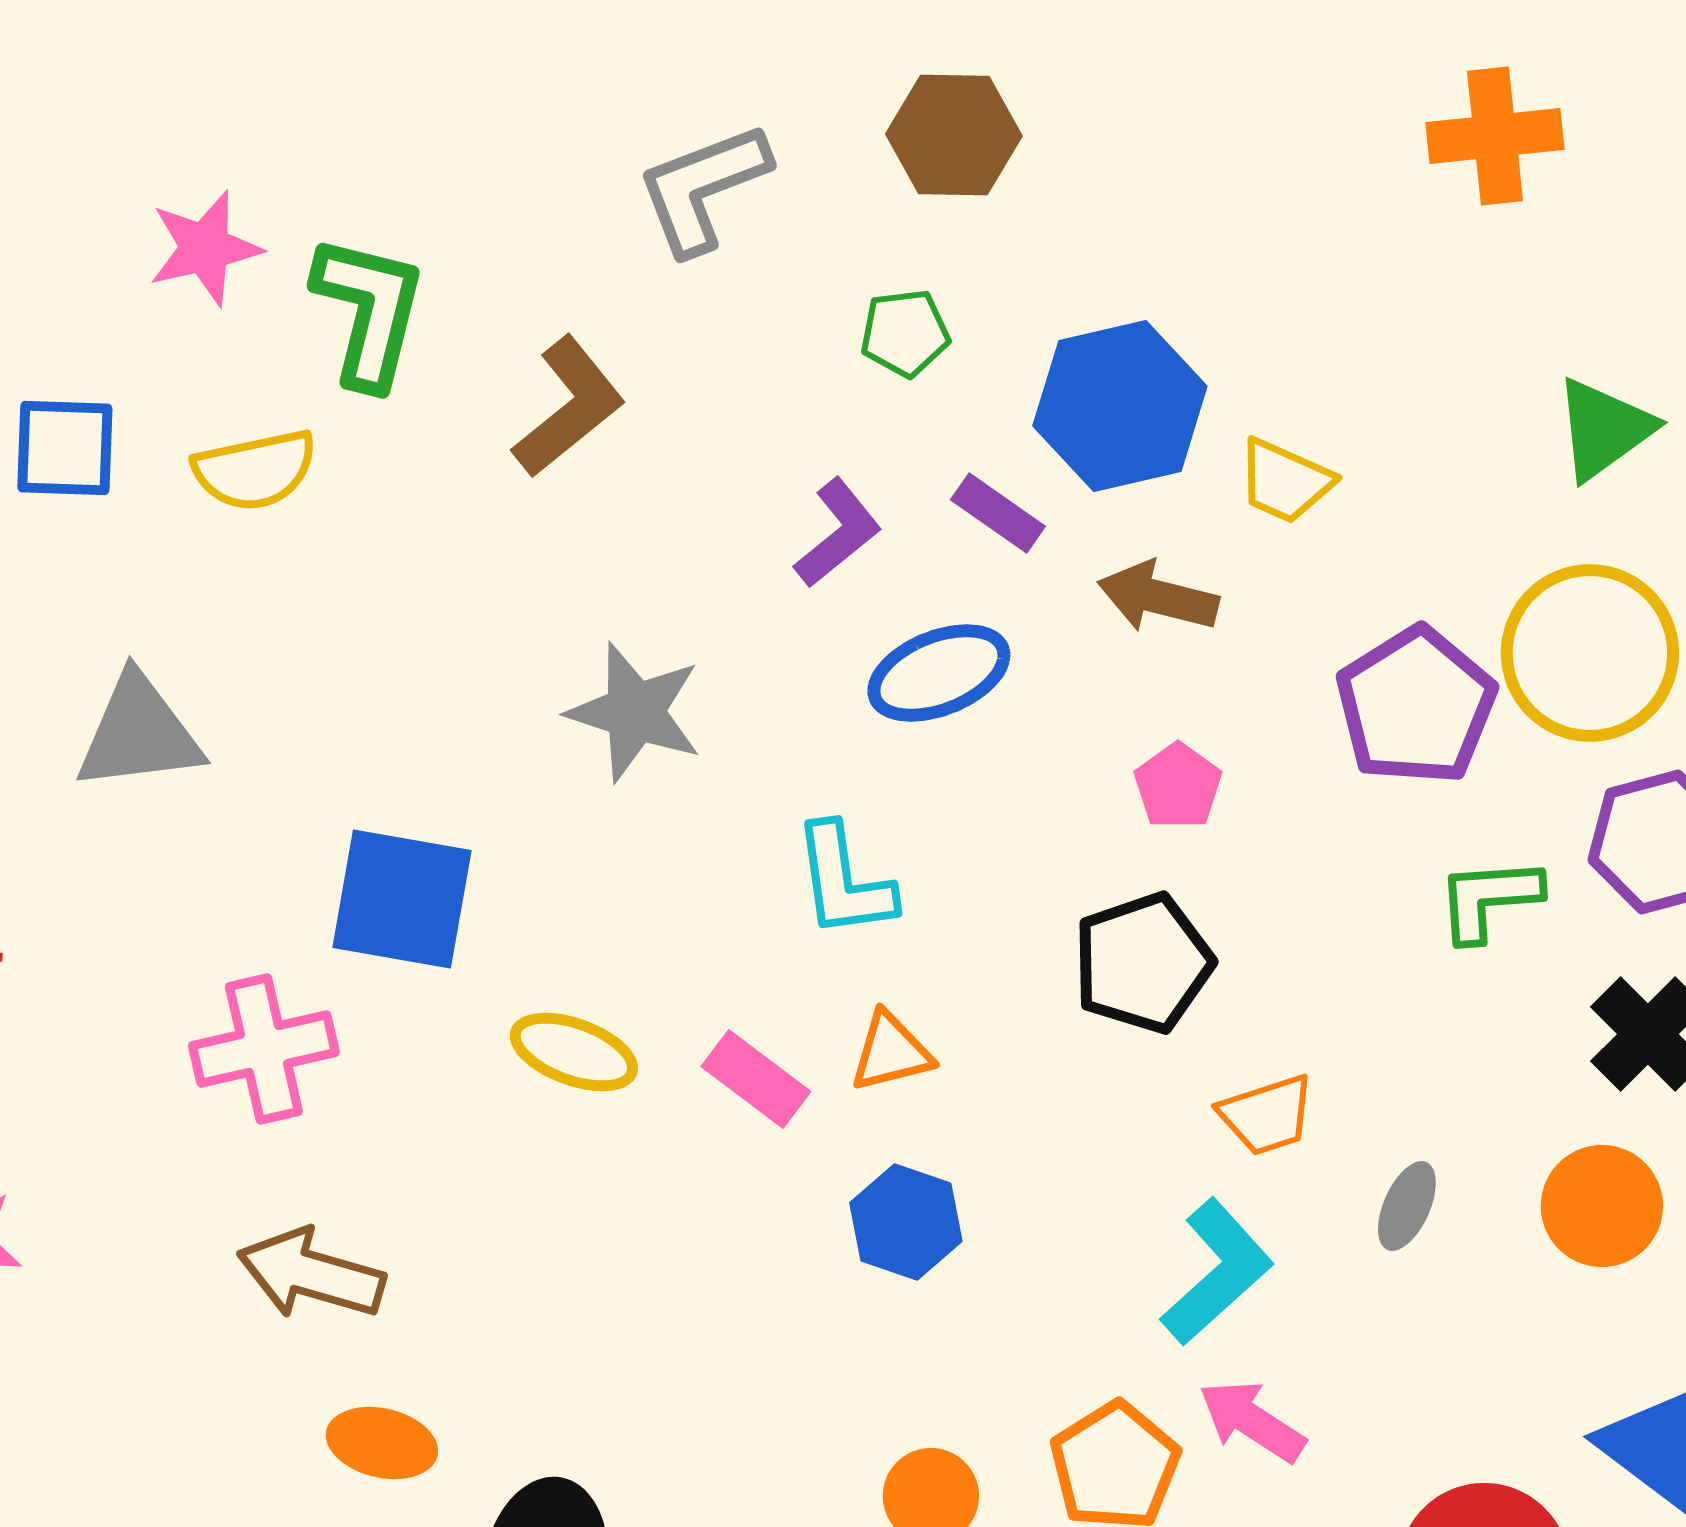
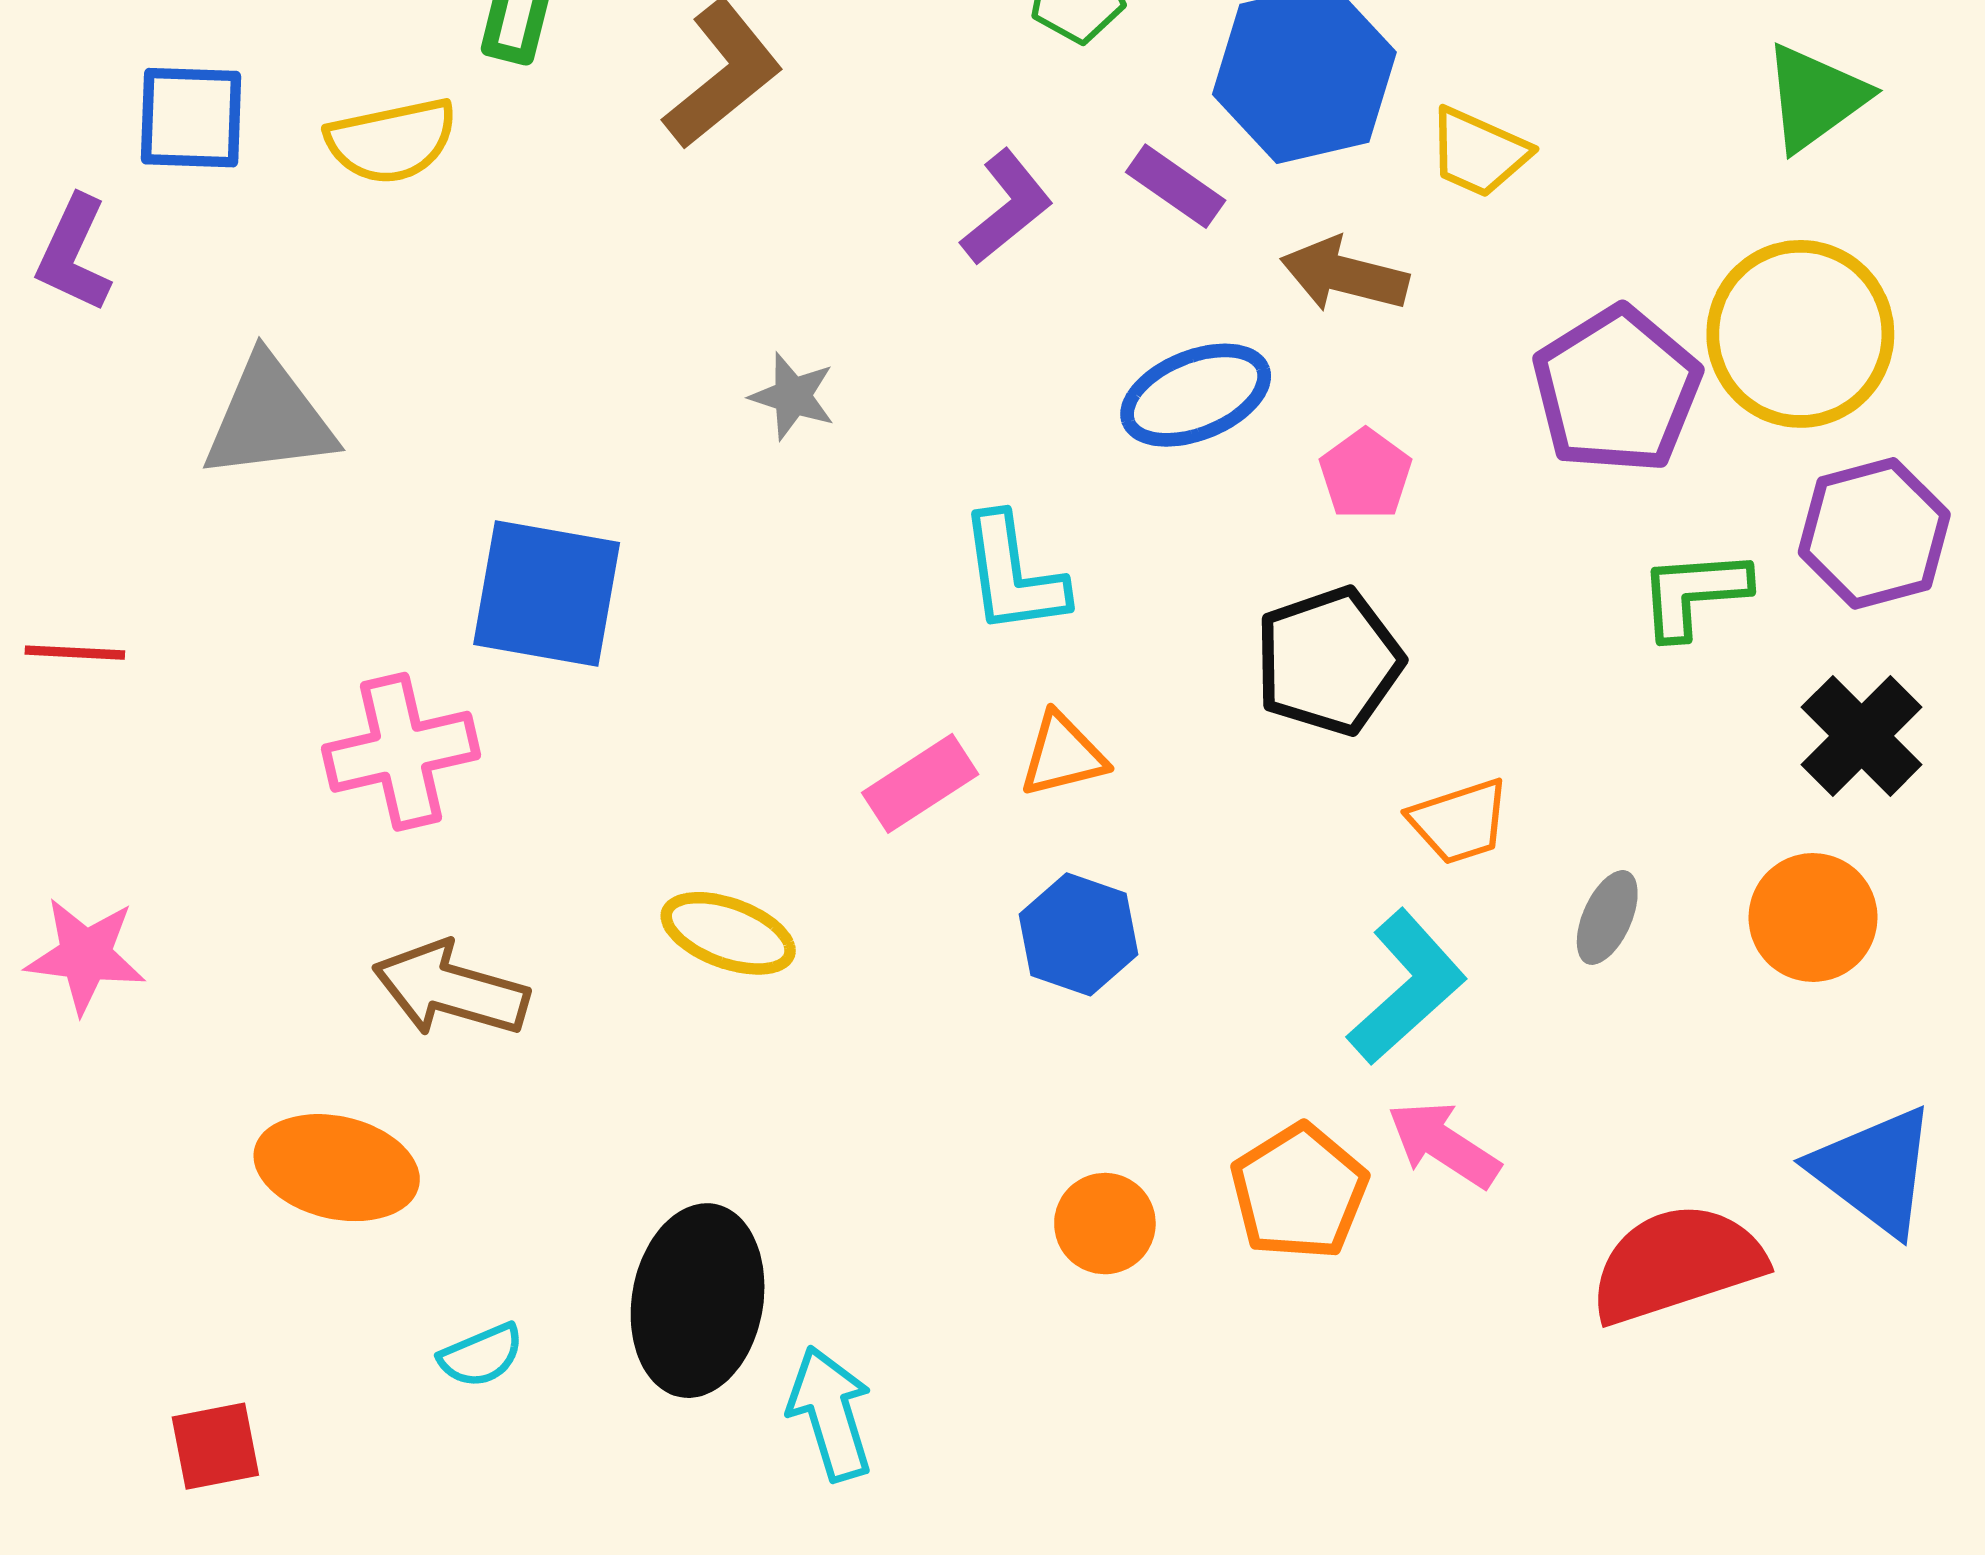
blue ellipse: (939, 673) -> (1196, 395), moved
gray star: (635, 712) -> (793, 396), size x0.6
yellow ellipse: (574, 1052) -> (728, 933), moved
pink rectangle: (756, 1079) -> (920, 783), turned -70
orange ellipse: (382, 1443) -> (337, 1168), moved, size x1.4

